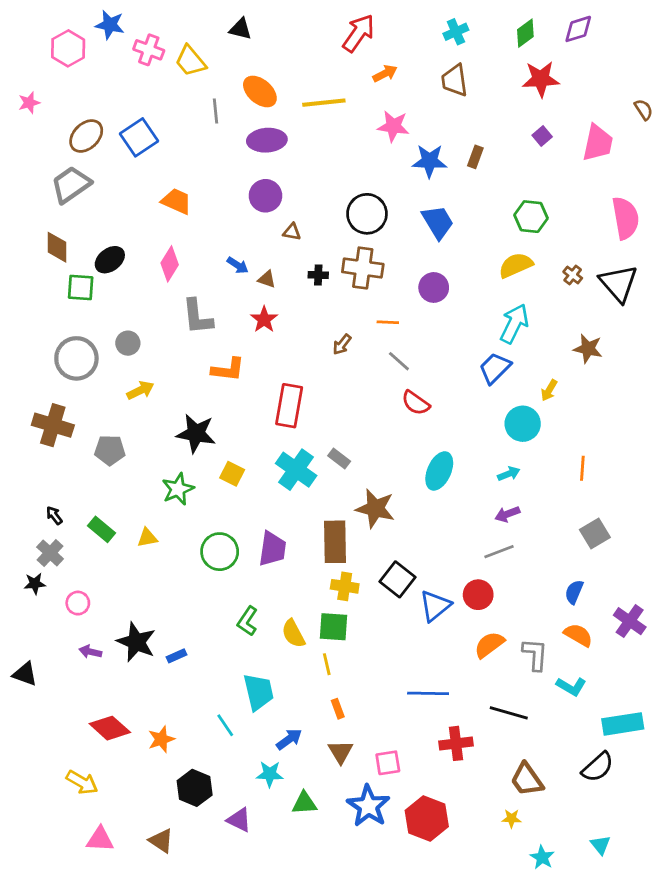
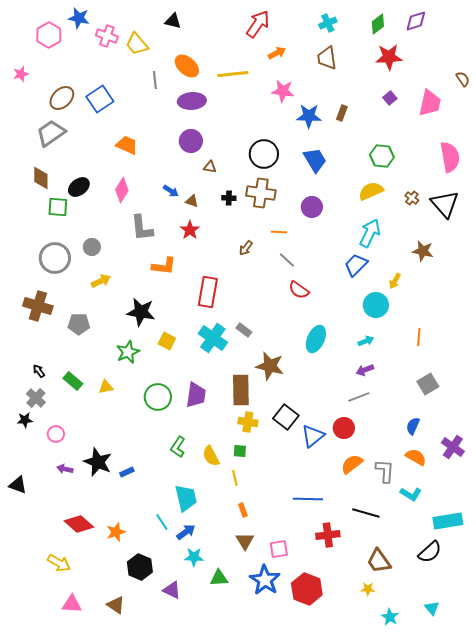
green square: (334, 627) -> (240, 451), size x0.6
blue arrow: (289, 739) -> (186, 532), moved

